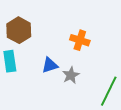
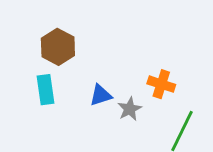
orange cross: (80, 40) -> (161, 84), moved

